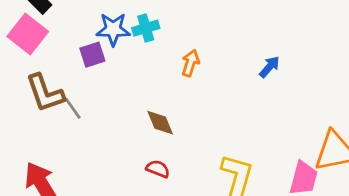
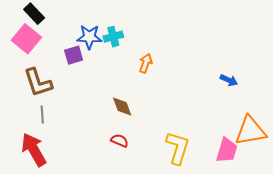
blue arrow: (269, 67) -> (229, 80), moved, turned 72
gray line: (73, 108) -> (42, 114), moved, turned 30

